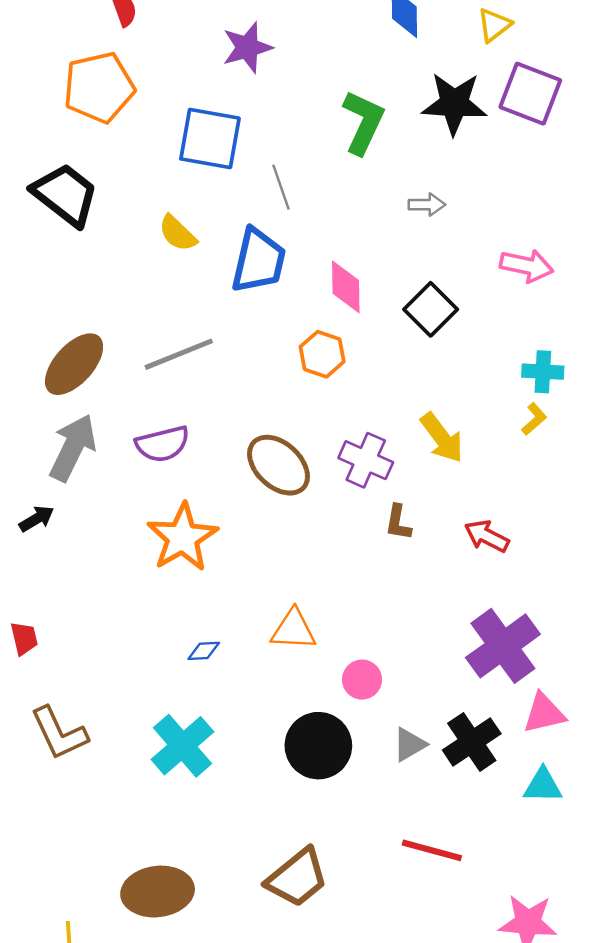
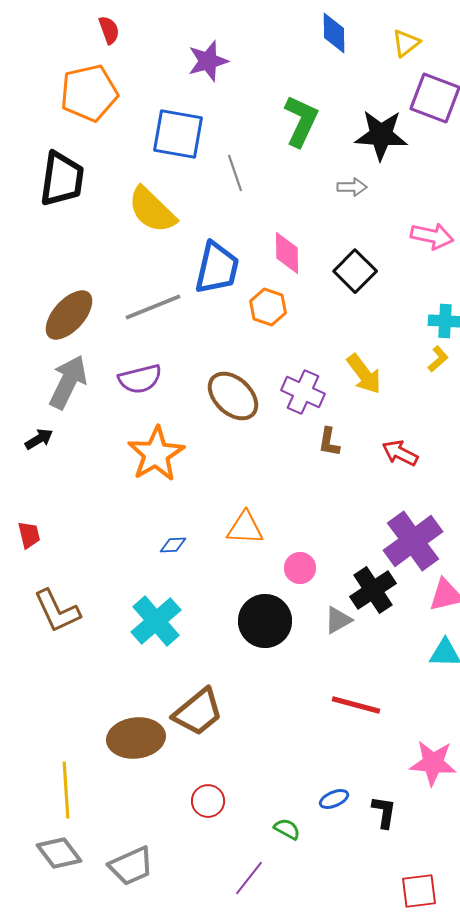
black star: (454, 104) -> (381, 135), moved
black trapezoid: (65, 195) -> (62, 179), turned 60
yellow semicircle: (177, 233) -> (152, 210), size x1.6
blue trapezoid: (259, 261) -> (217, 268), moved
black cross: (472, 742) -> (373, 590), moved
brown trapezoid: (297, 878) -> (198, 712), moved

